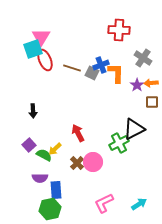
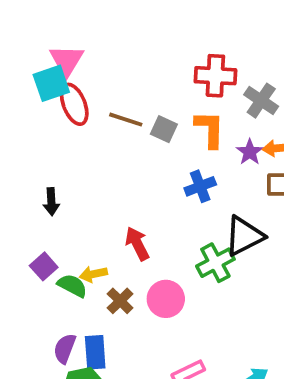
red cross: (119, 30) -> (215, 76), moved
blue cross: (101, 65) -> (200, 186), moved
yellow arrow: (55, 149) -> (93, 274), turned 32
brown cross: (77, 163) -> (120, 301), moved
purple semicircle: (40, 178) -> (65, 348), moved, turned 112

